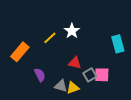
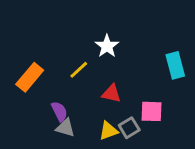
yellow line: (50, 38) -> (79, 70), moved
gray square: (90, 75) -> (129, 128), moved
gray triangle: (61, 86) -> (65, 128), moved

